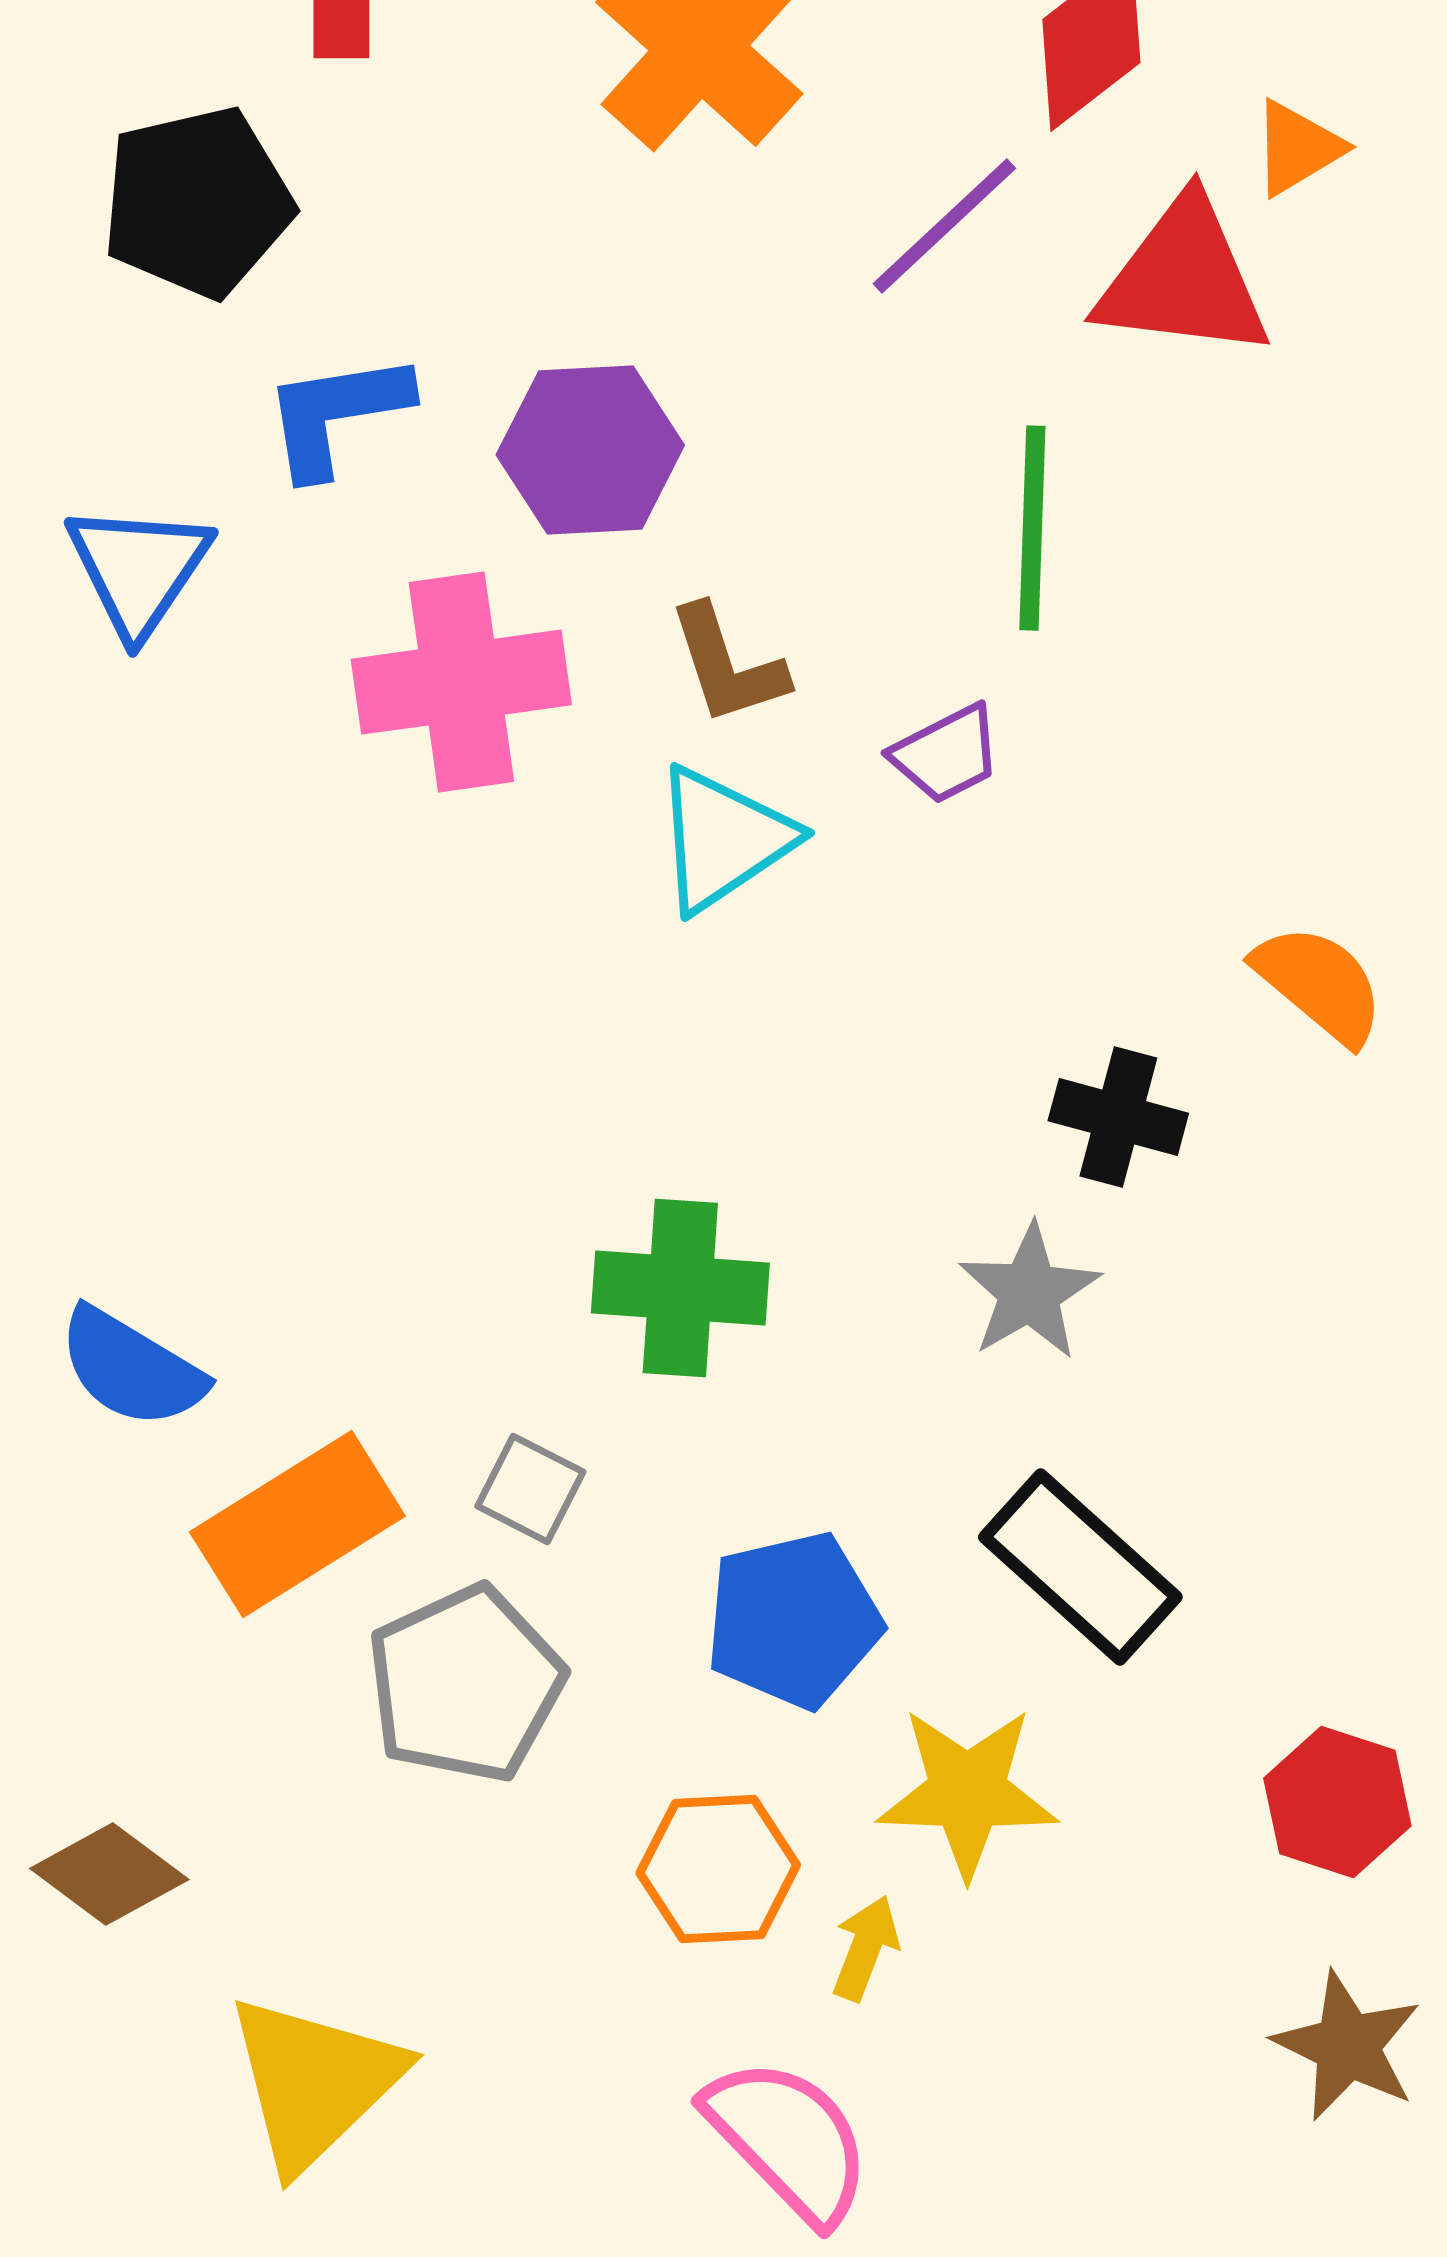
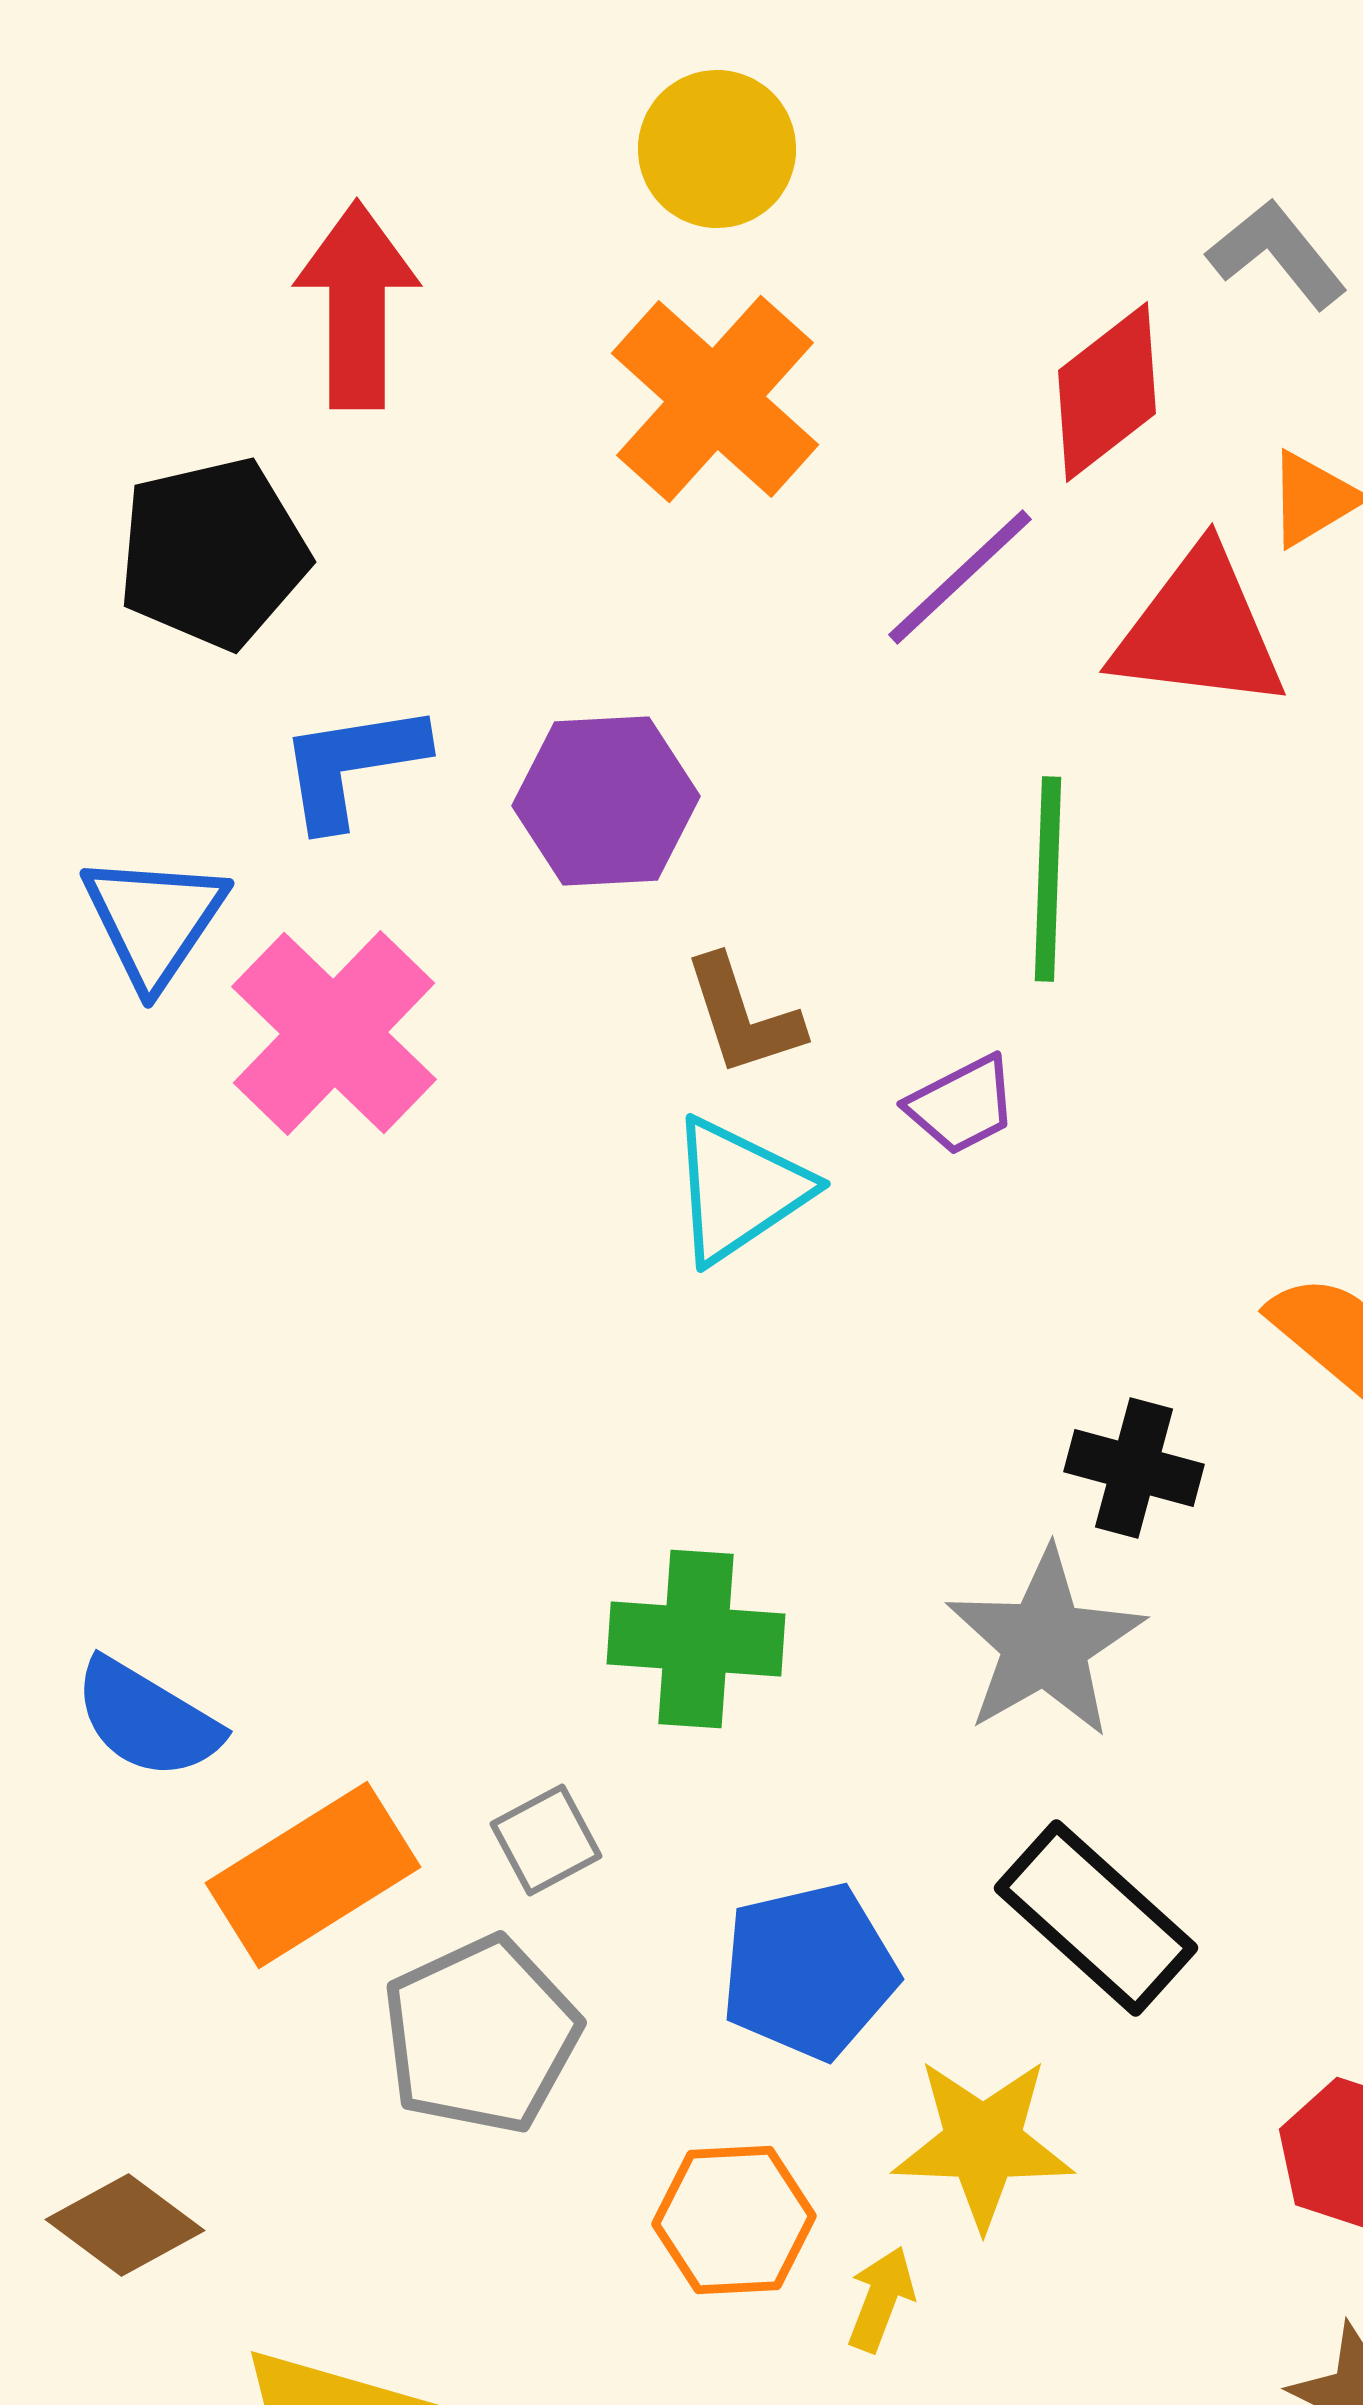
pink cross: (461, 682) -> (334, 1033), moved, turned -38
gray star: (1029, 1292) -> (1045, 1643), size x1.4
gray square: (530, 1489) -> (546, 1840), turned 35

